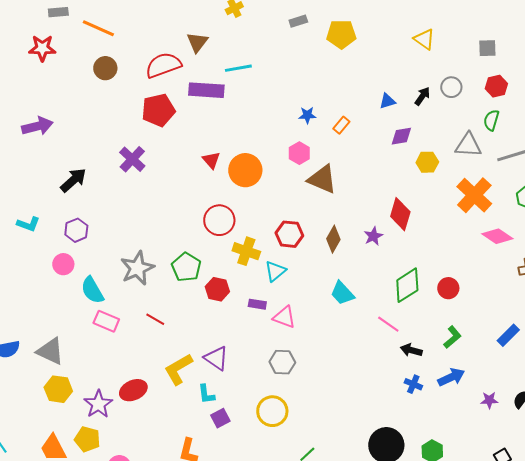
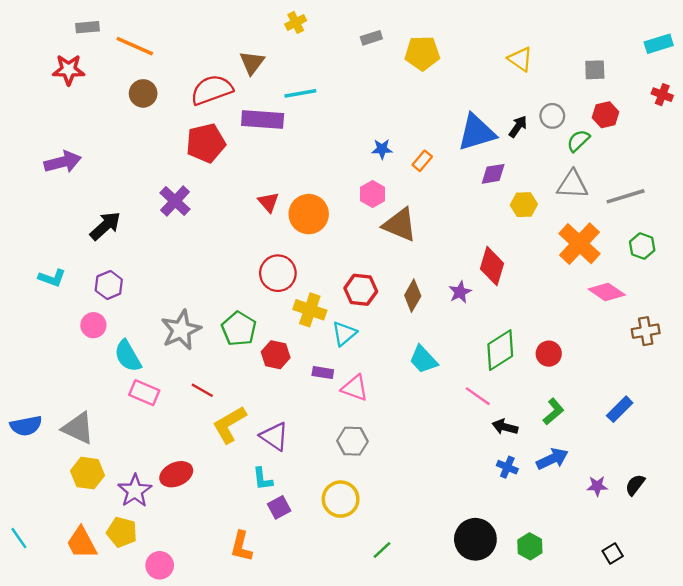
blue triangle: (387, 101) -> (477, 132), size x2.0
green semicircle: (491, 120) -> (578, 141), moved, turned 30
yellow L-shape: (178, 369) -> (229, 425), moved

